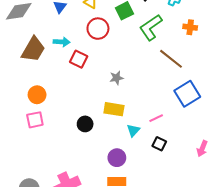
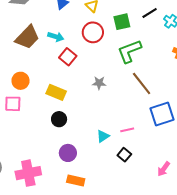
green L-shape: (151, 27) -> (129, 51), moved
brown line: (171, 59) -> (142, 84), moved
yellow rectangle: (114, 109) -> (56, 92), moved
purple circle: (117, 158) -> (68, 153), moved

